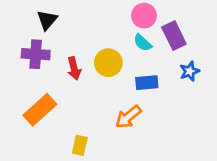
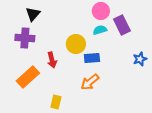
cyan semicircle: (143, 43) -> (100, 30), turned 120
red arrow: (74, 68) -> (52, 60), moved
blue star: (190, 71) -> (140, 59), moved
blue rectangle: (147, 83) -> (92, 58), moved

